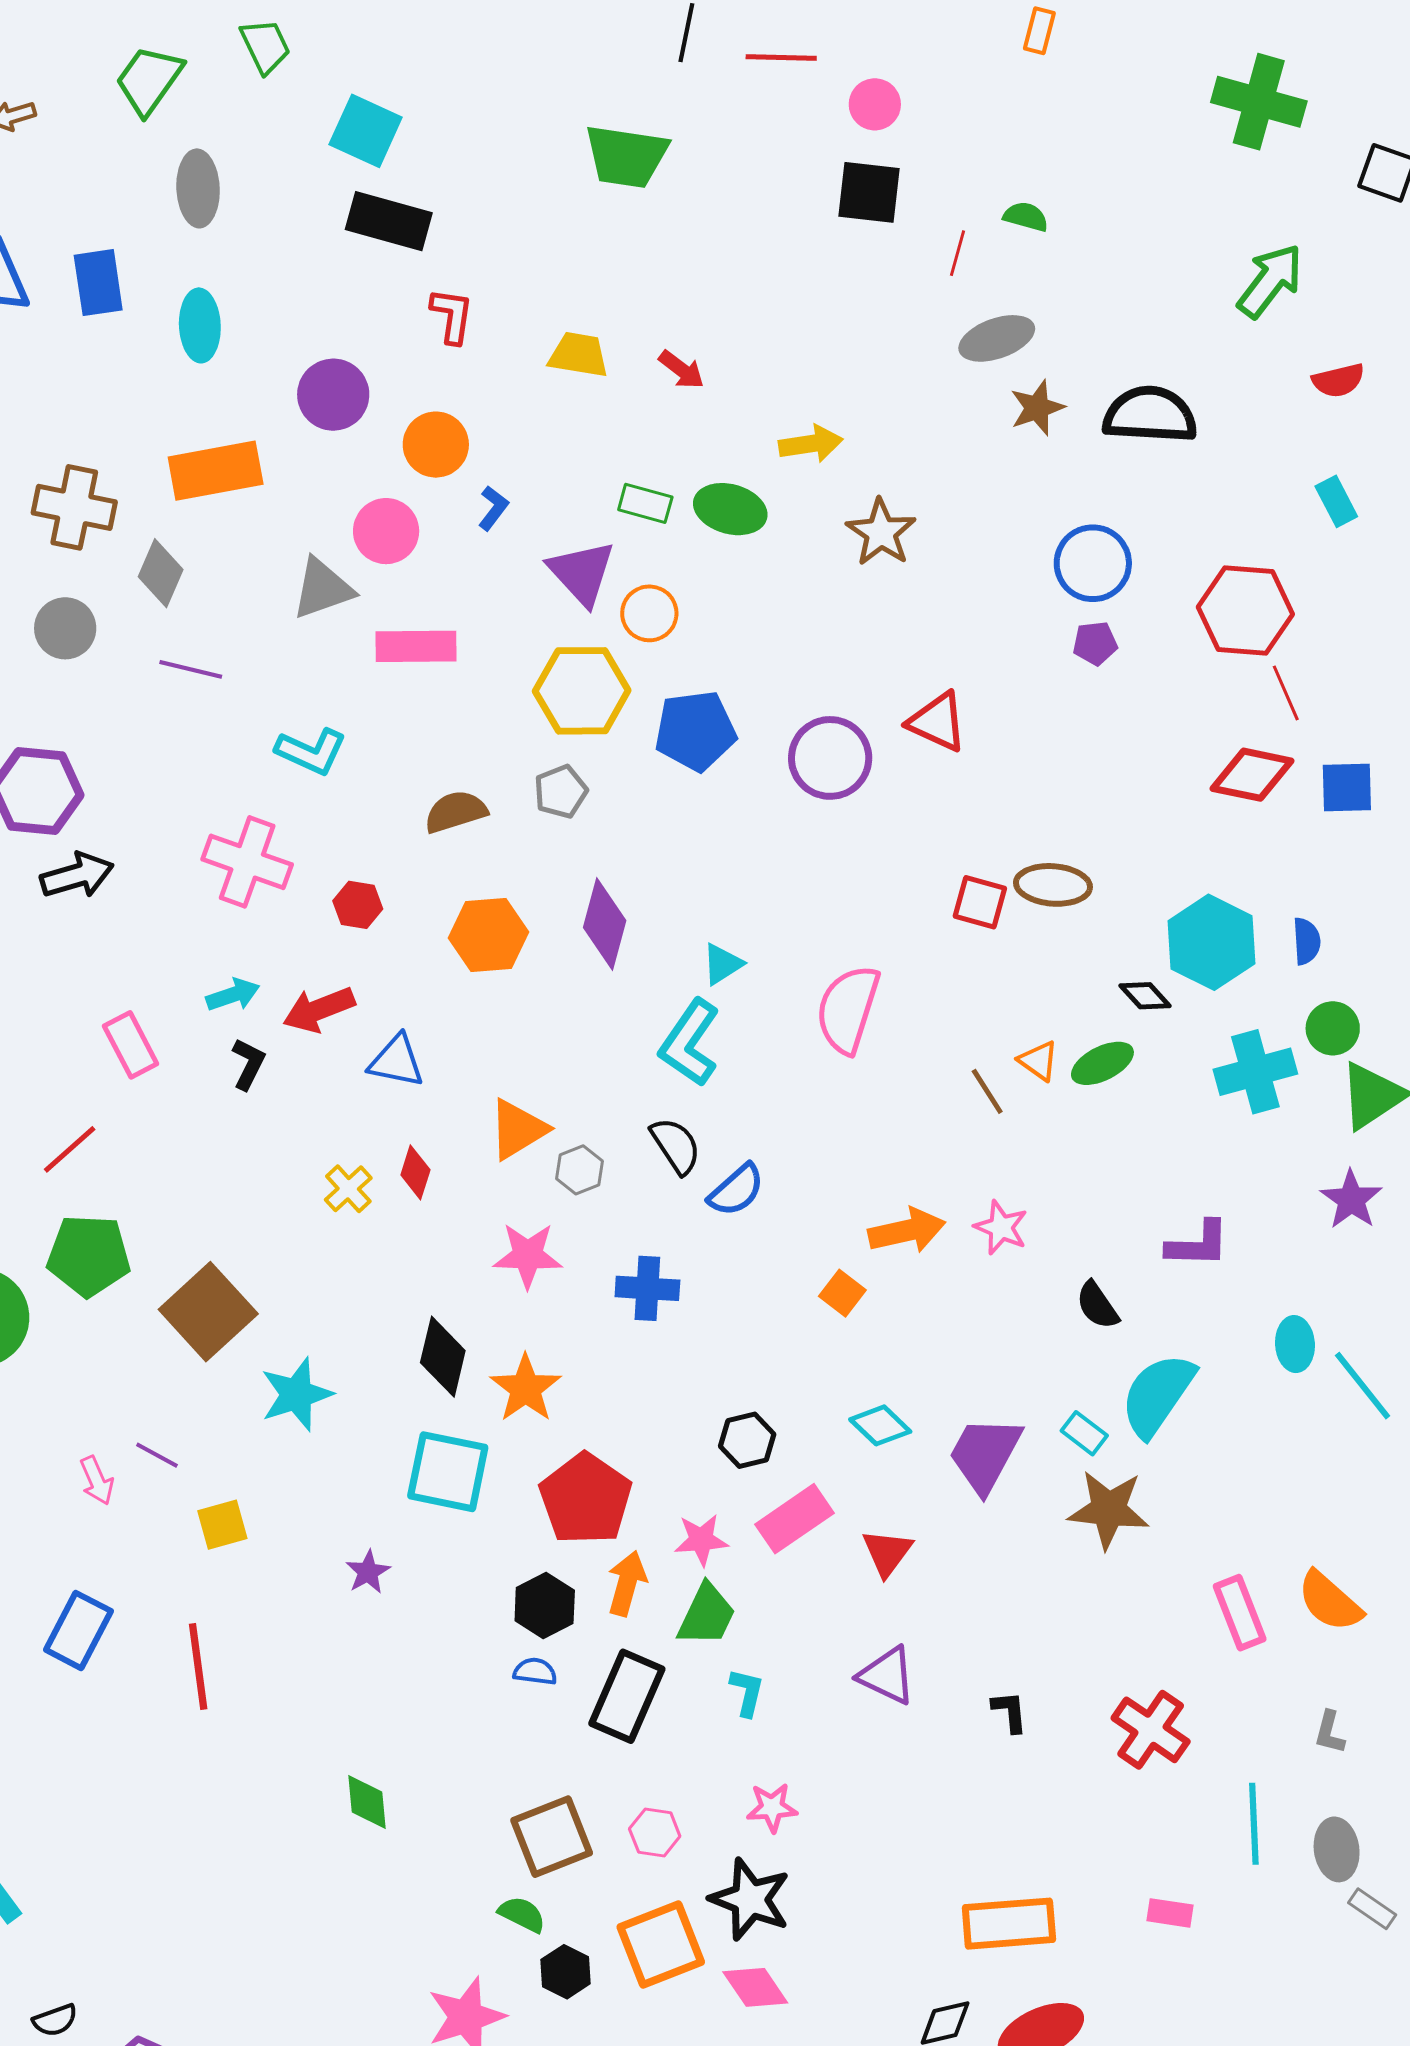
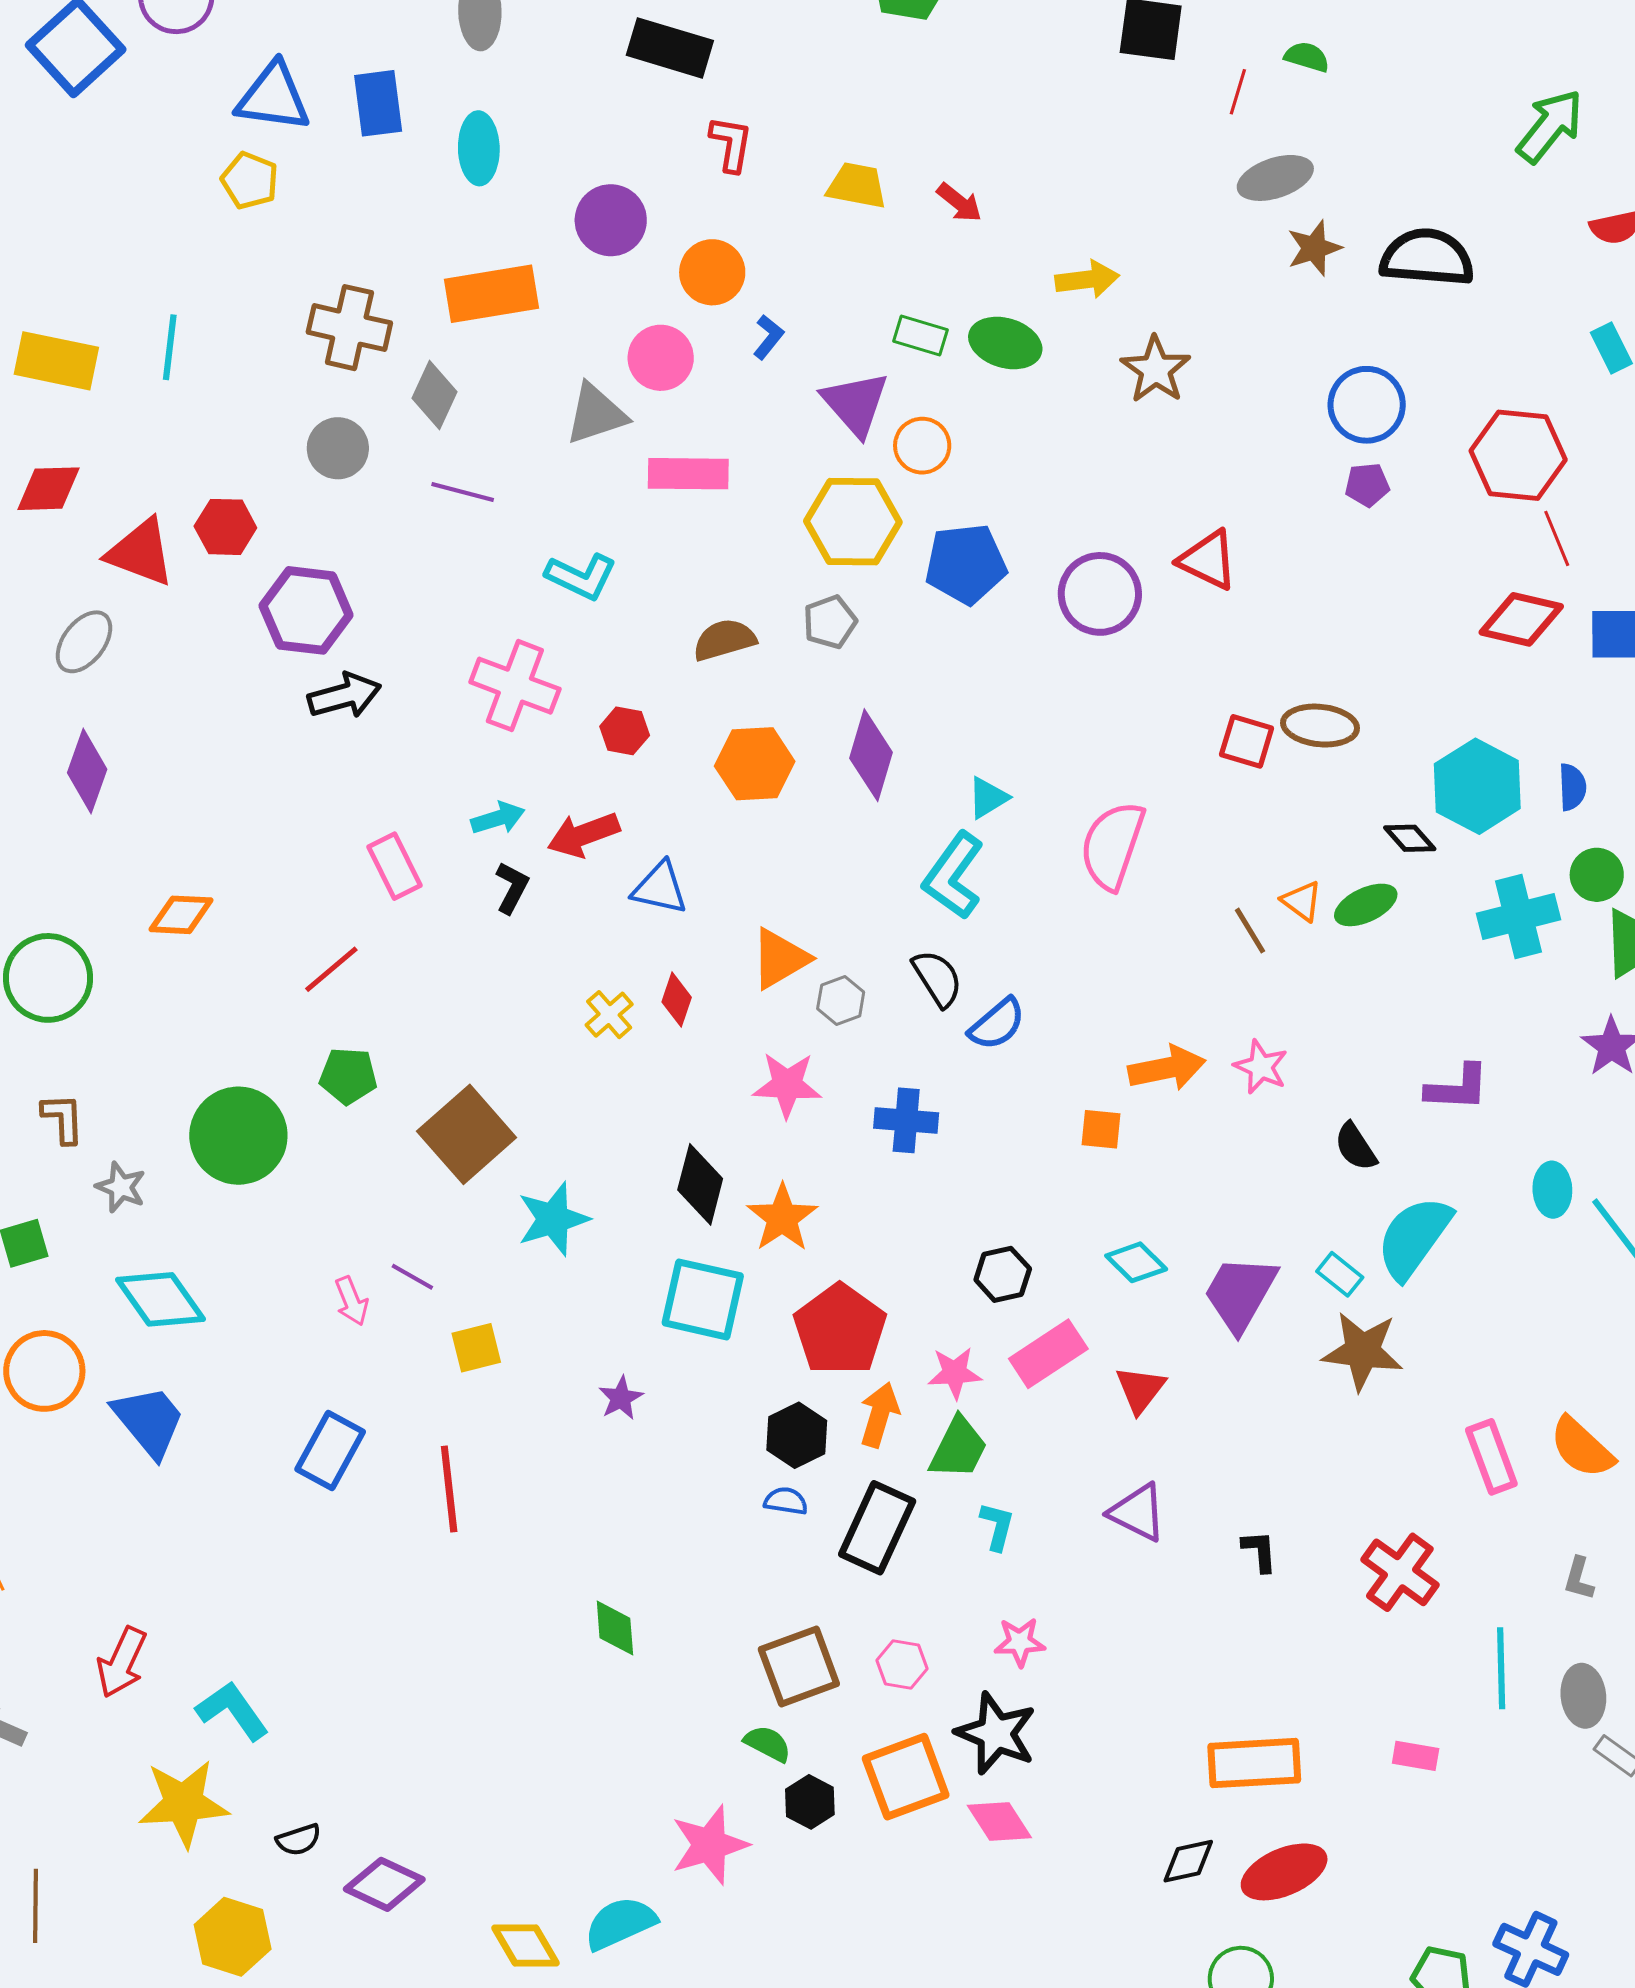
green pentagon: (89, 1256) -> (348, 1076), size x0.7
orange square: (842, 1293) -> (1101, 1129), turned -33

